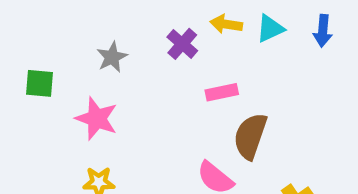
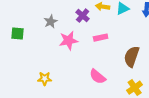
pink star: (97, 119) -> (69, 41), moved, turned -30
brown semicircle: (250, 136) -> (132, 57), moved

